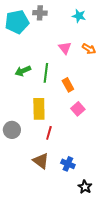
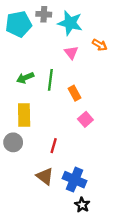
cyan star: (79, 16) -> (70, 23), moved, size x1.6
orange arrow: (89, 49) -> (100, 45), moved
yellow rectangle: (39, 109) -> (24, 115), moved
blue cross: (68, 164) -> (74, 180), size x1.5
black star: (85, 187) -> (82, 205), moved

